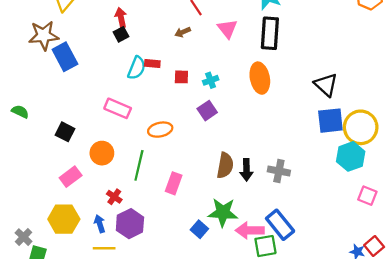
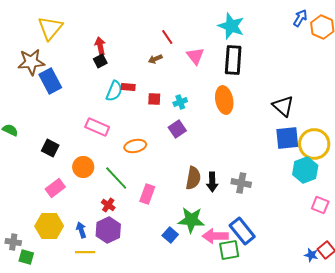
green line: (139, 165) -> (116, 178), turned -56
red cross: (114, 197) -> (108, 205), moved
gray cross: (24, 237) -> (13, 242), turned -35

